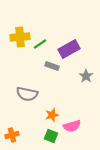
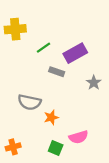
yellow cross: (20, 37) -> (15, 29), moved
orange star: (52, 115) -> (51, 117), moved

